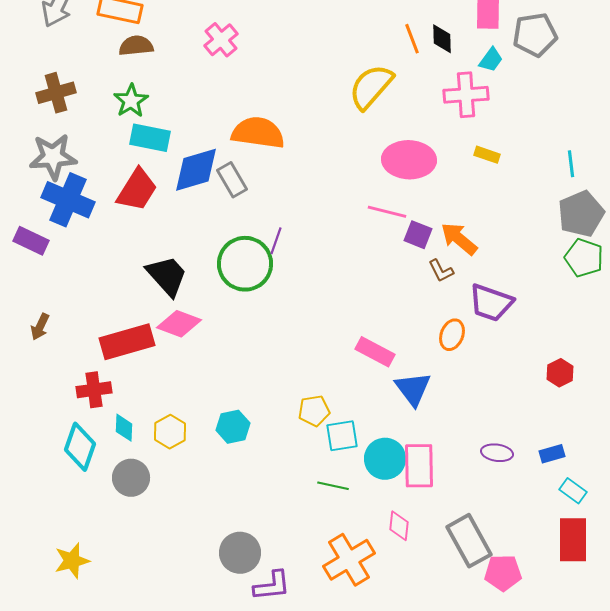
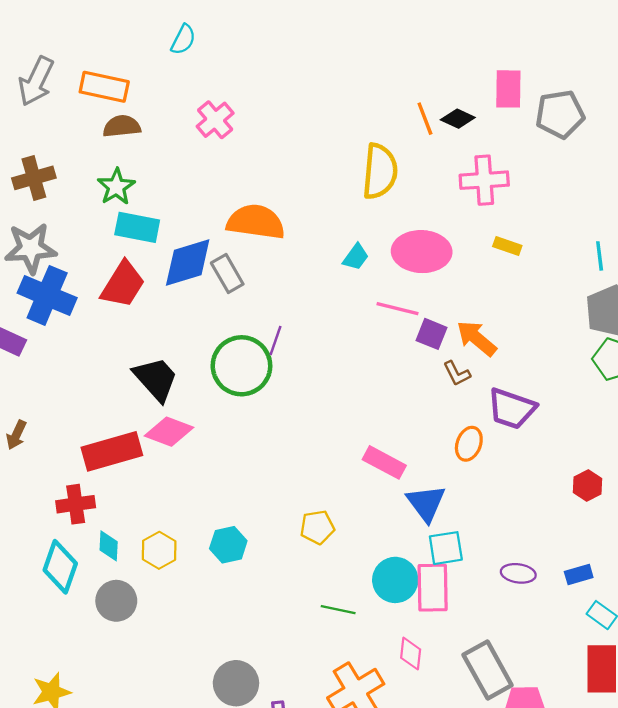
black diamond: (442, 39) -> (458, 119), turned -64
cyan trapezoid: (491, 60) -> (356, 257), moved
yellow semicircle: (371, 87) -> (380, 171), turned 144
cyan square: (342, 436) -> (446, 548), moved

